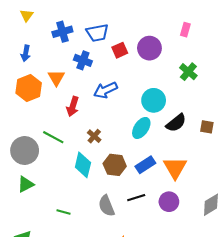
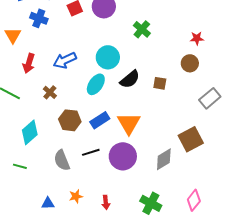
blue arrow: (105, 90) -> (65, 60), moved
cyan diamond: (83, 165) -> (30, 132), moved, turned 35
purple circle: (169, 202) -> (123, 156), size x1.4

